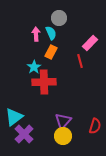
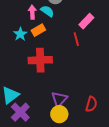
cyan semicircle: (51, 33) -> (47, 11), turned -32
orange rectangle: (51, 52) -> (38, 30), moved, turned 32
cyan star: (34, 67) -> (20, 34), moved

